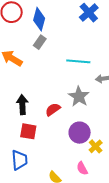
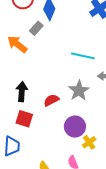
gray rectangle: (40, 42) -> (36, 28), moved

